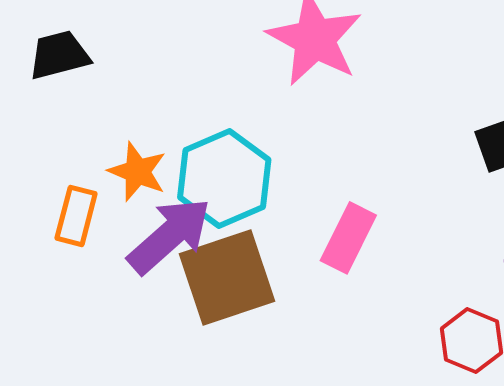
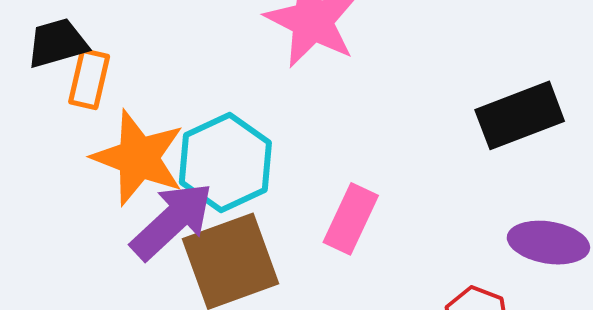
orange star: (137, 172) -> (138, 158), size x1.6
orange rectangle: (76, 216) -> (89, 79), moved

